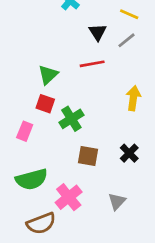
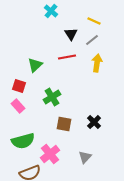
yellow arrow: (133, 98) -> (97, 63), moved
red square: (45, 104) -> (19, 86), moved
pink rectangle: (25, 131) -> (18, 106), turned -64

